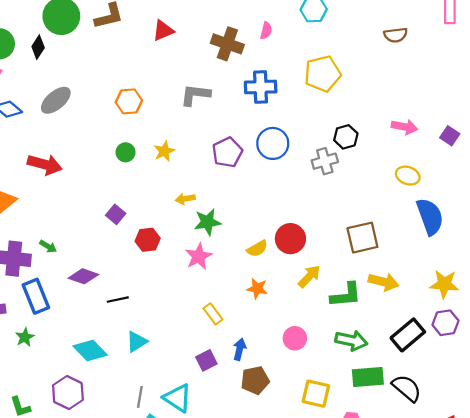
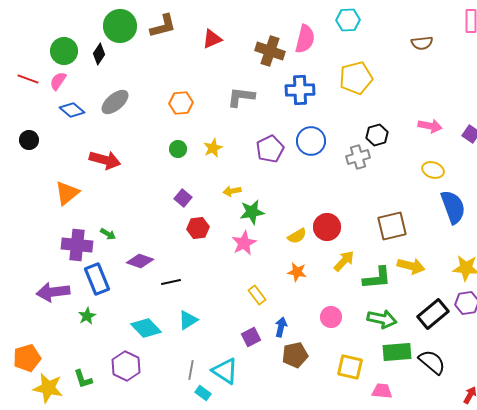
pink semicircle: (266, 31) -> (305, 39), size x1.8
purple square: (116, 214) -> (183, 198), moved

